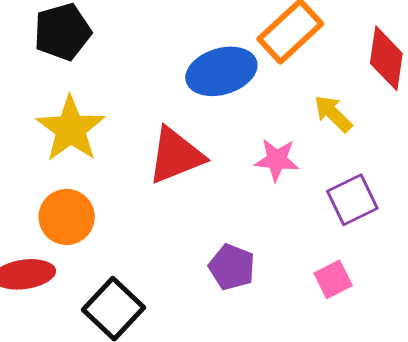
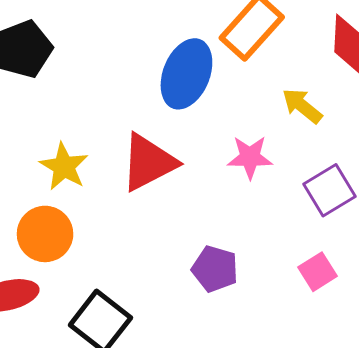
blue ellipse: (221, 71) -> (186, 74), turned -46
yellow star: (71, 129) -> (64, 167), moved, size x0.7

